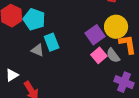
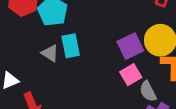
gray semicircle: (113, 55) -> (148, 91), moved

